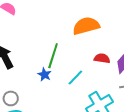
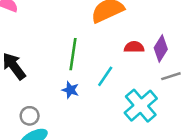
blue star: (44, 75) -> (70, 90), moved

